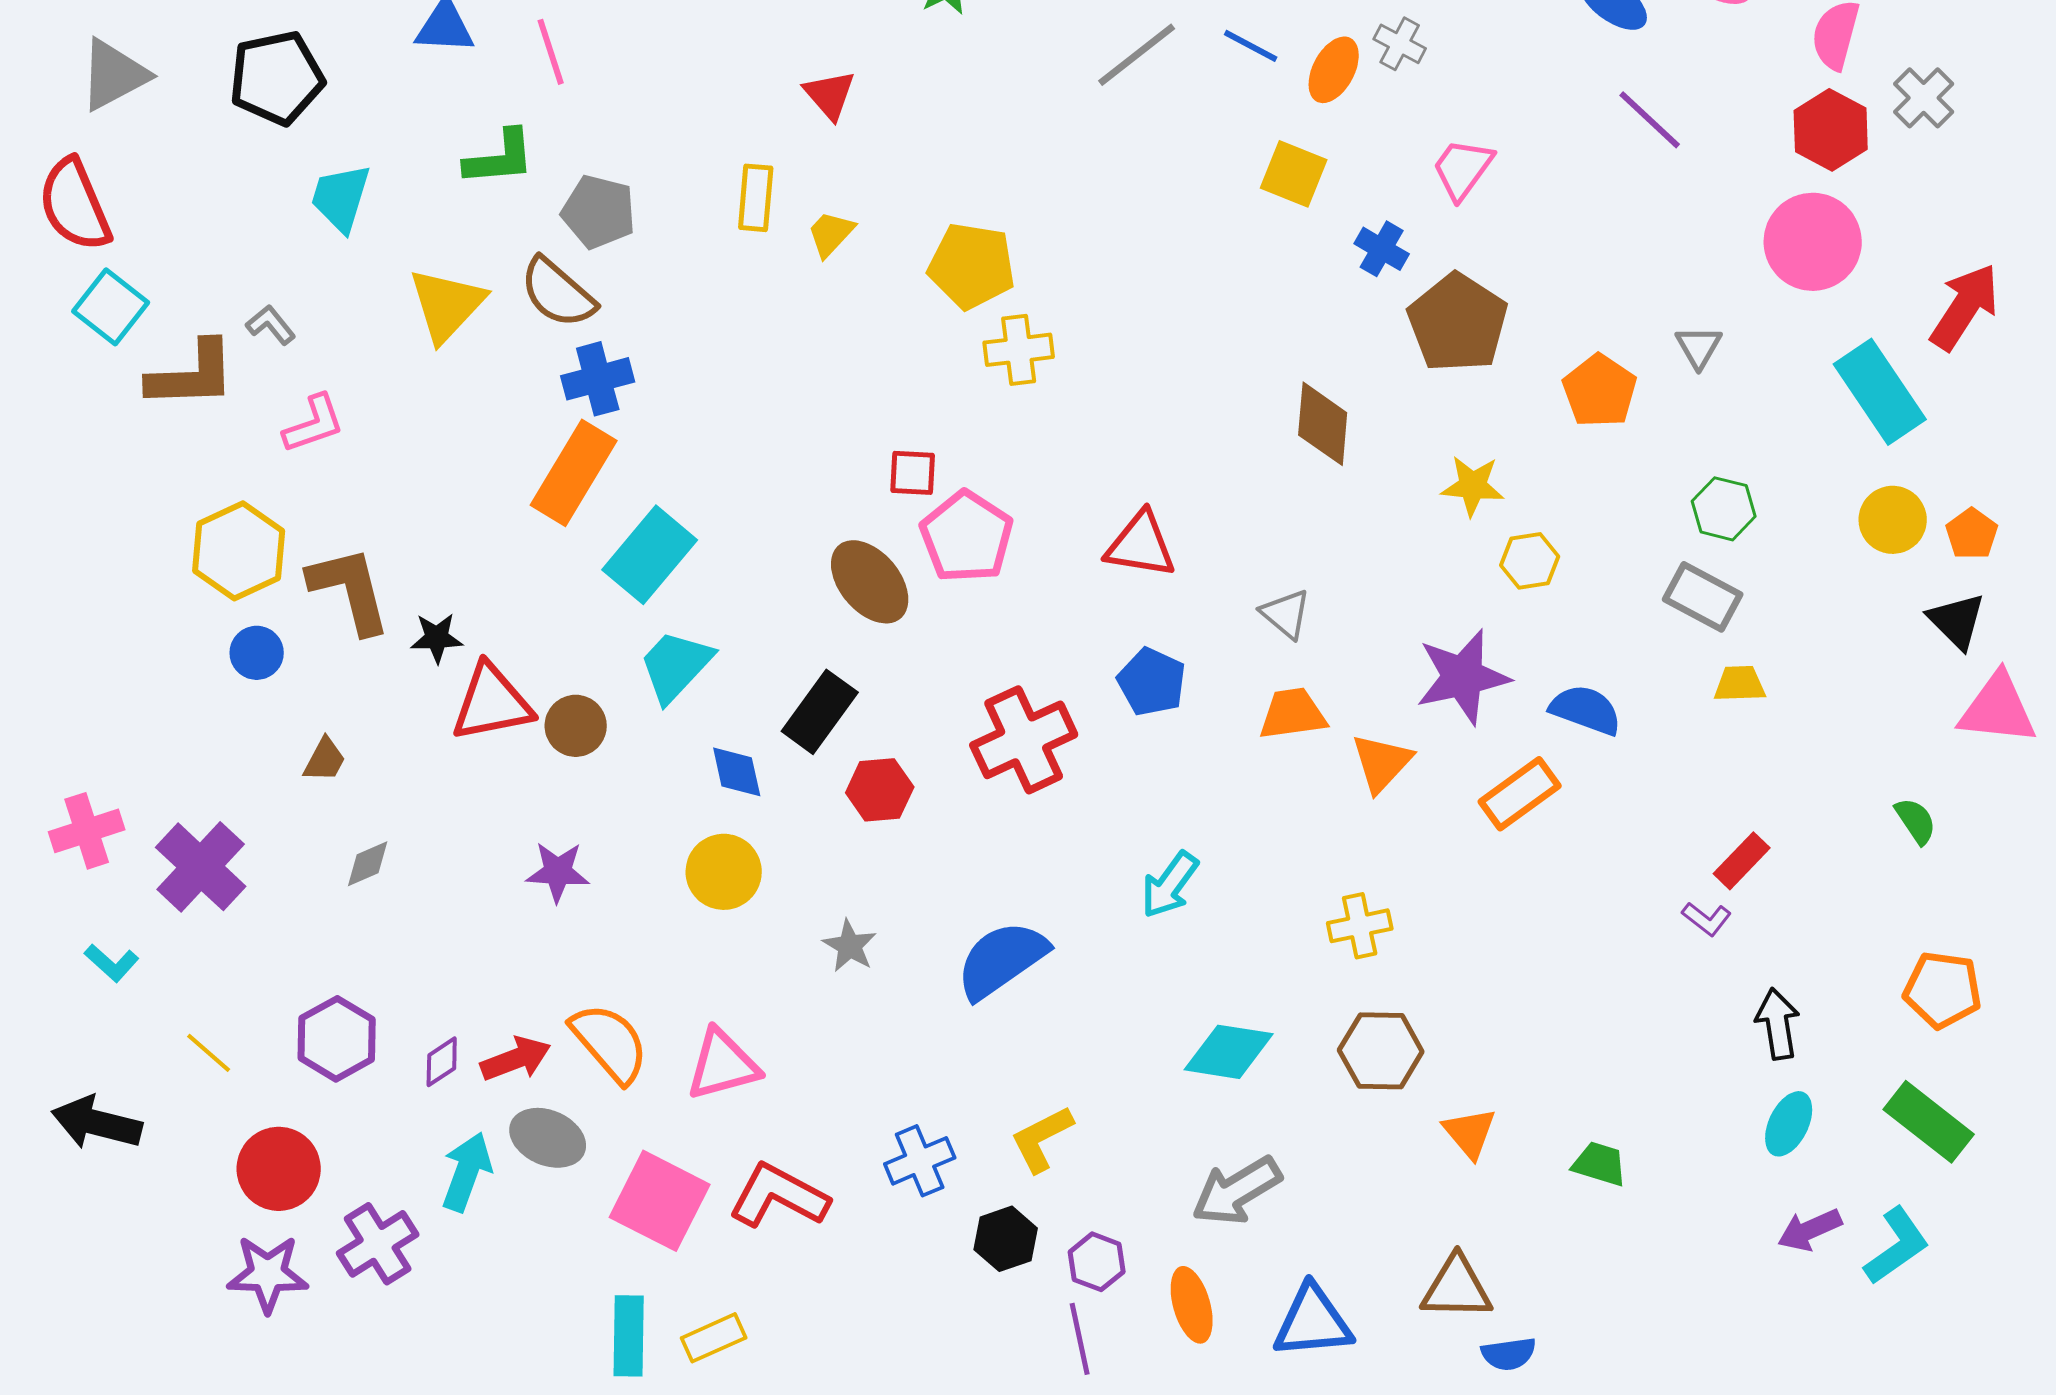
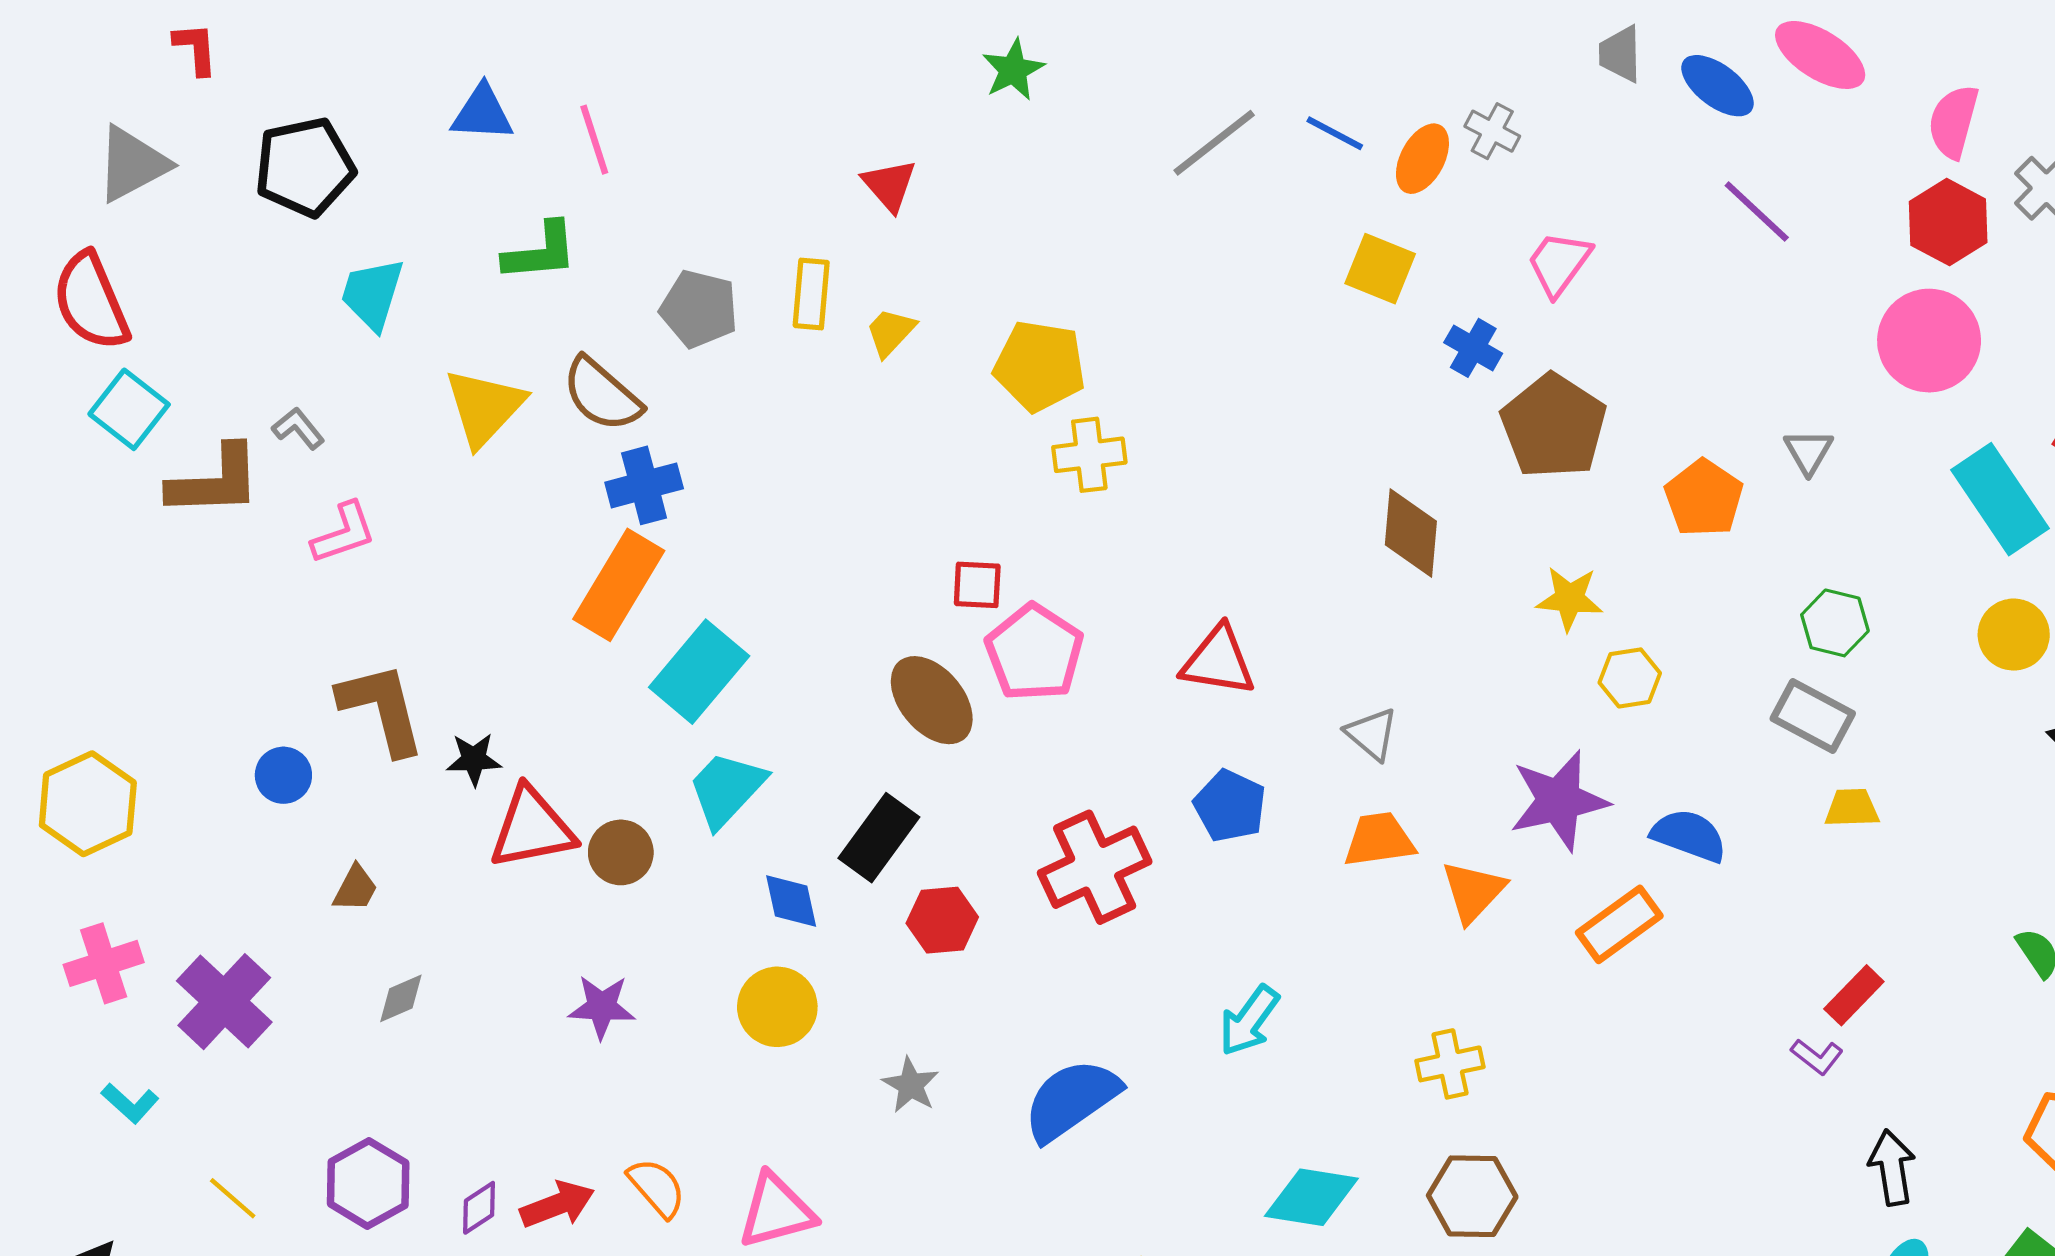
gray pentagon: (599, 212) -> (699, 309), moved
yellow hexagon: (239, 551) -> (88, 804), moved
orange semicircle: (610, 1043) -> (657, 1188), size x0.7

